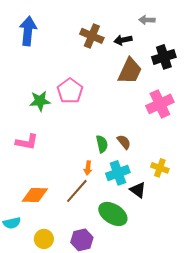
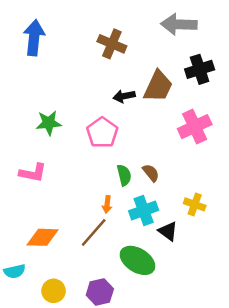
gray arrow: (147, 20) -> (179, 24), size x1.8
black arrow: (123, 40) -> (124, 96), moved
pink pentagon: (70, 91) -> (102, 133), moved

